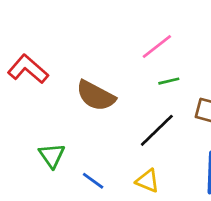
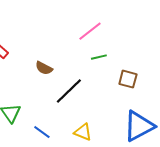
brown semicircle: (96, 96) -> (44, 68), size x0.6
black line: (157, 130) -> (69, 91), moved

